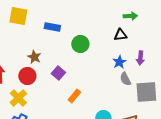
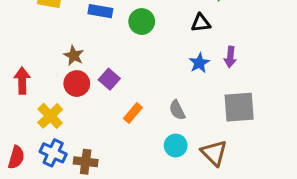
green circle: (80, 44) -> (142, 22), moved
red circle: (27, 76) -> (77, 84), moved
gray semicircle: (125, 79) -> (177, 110), moved

